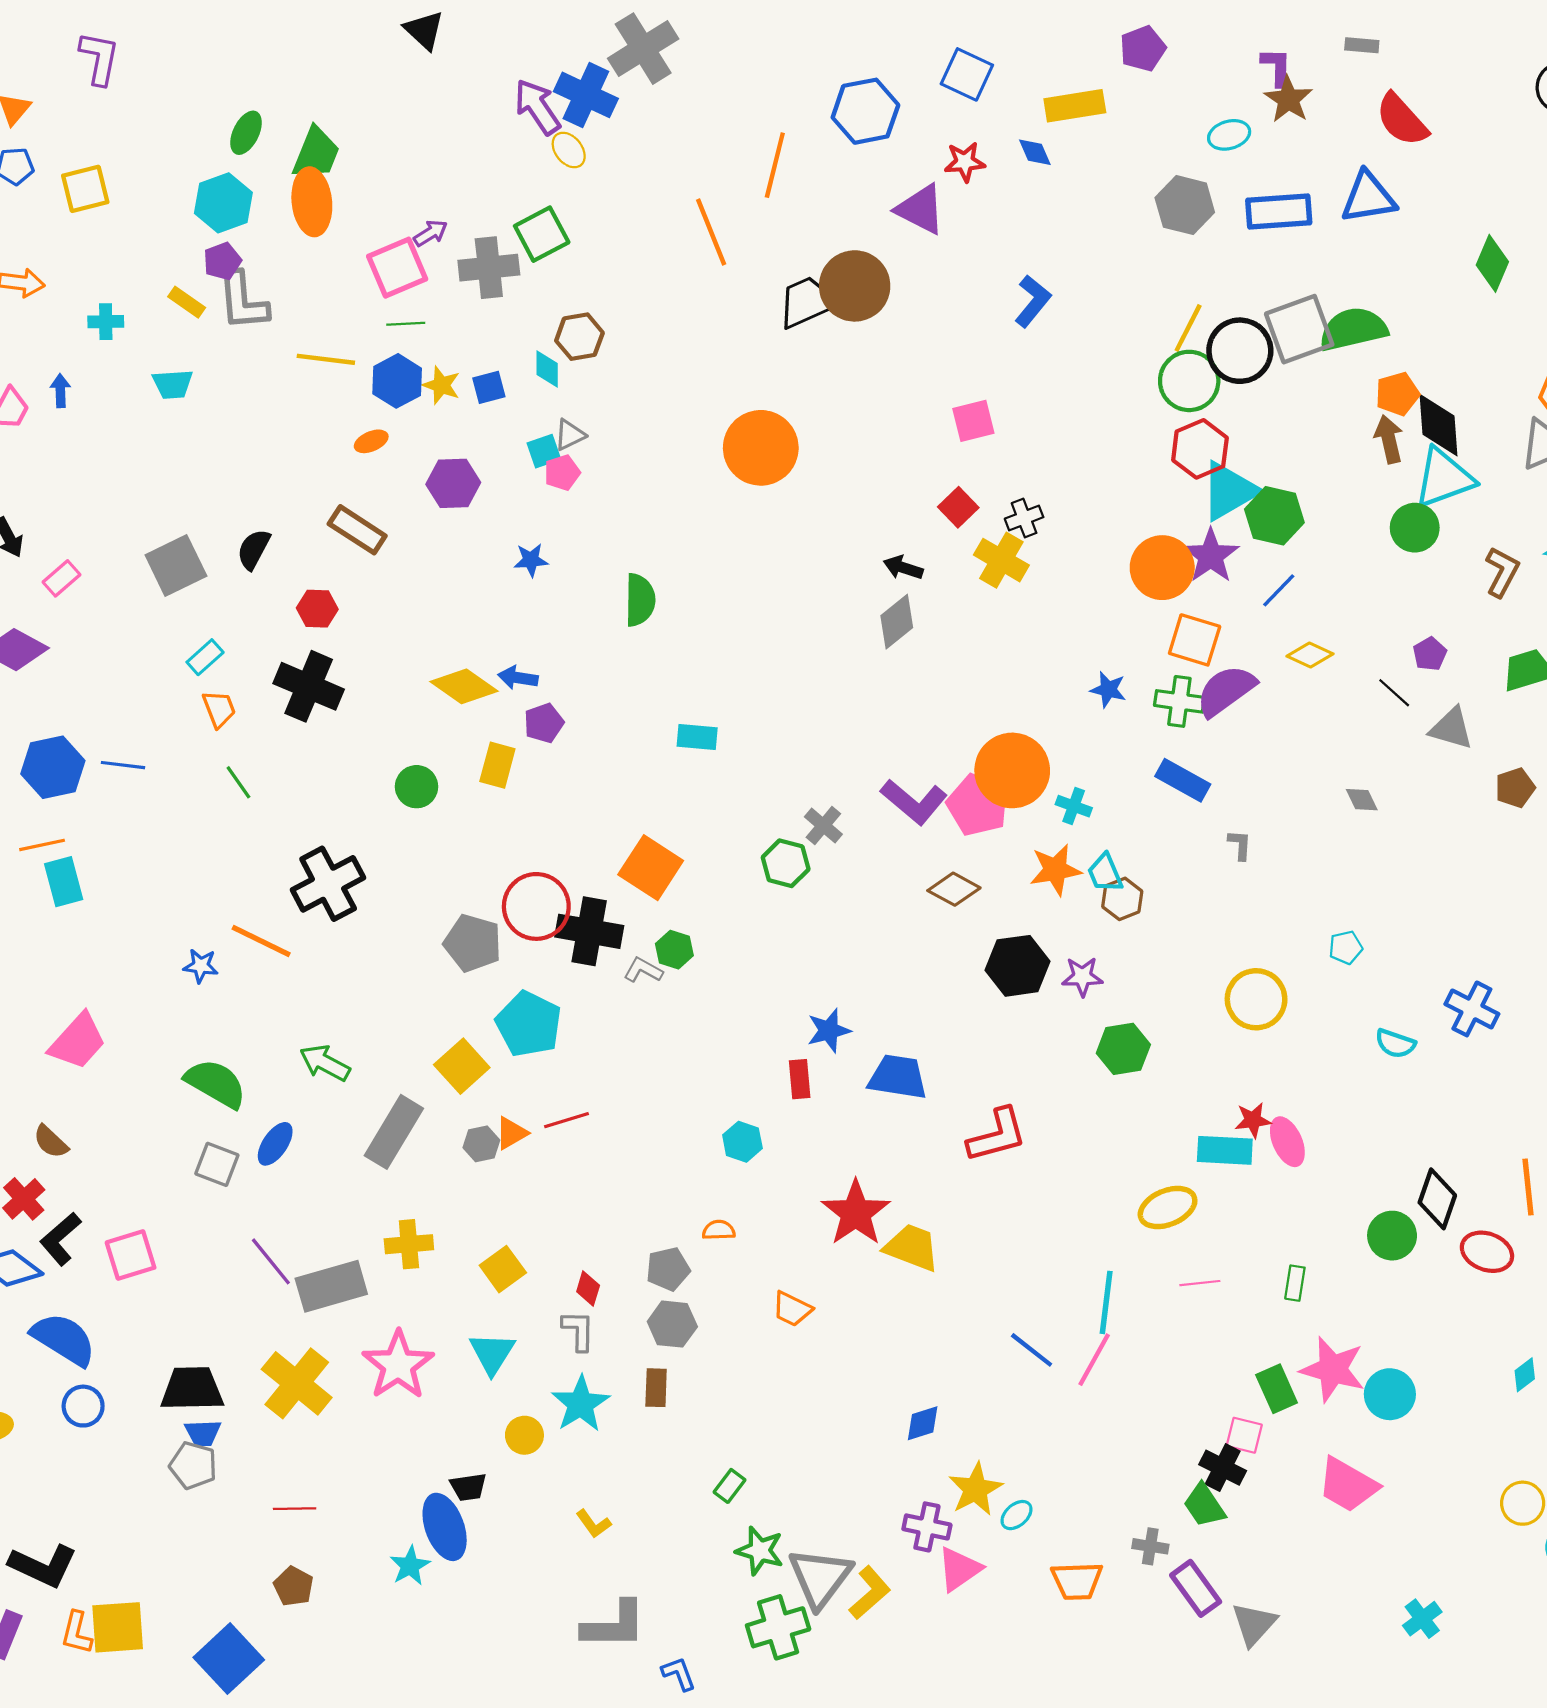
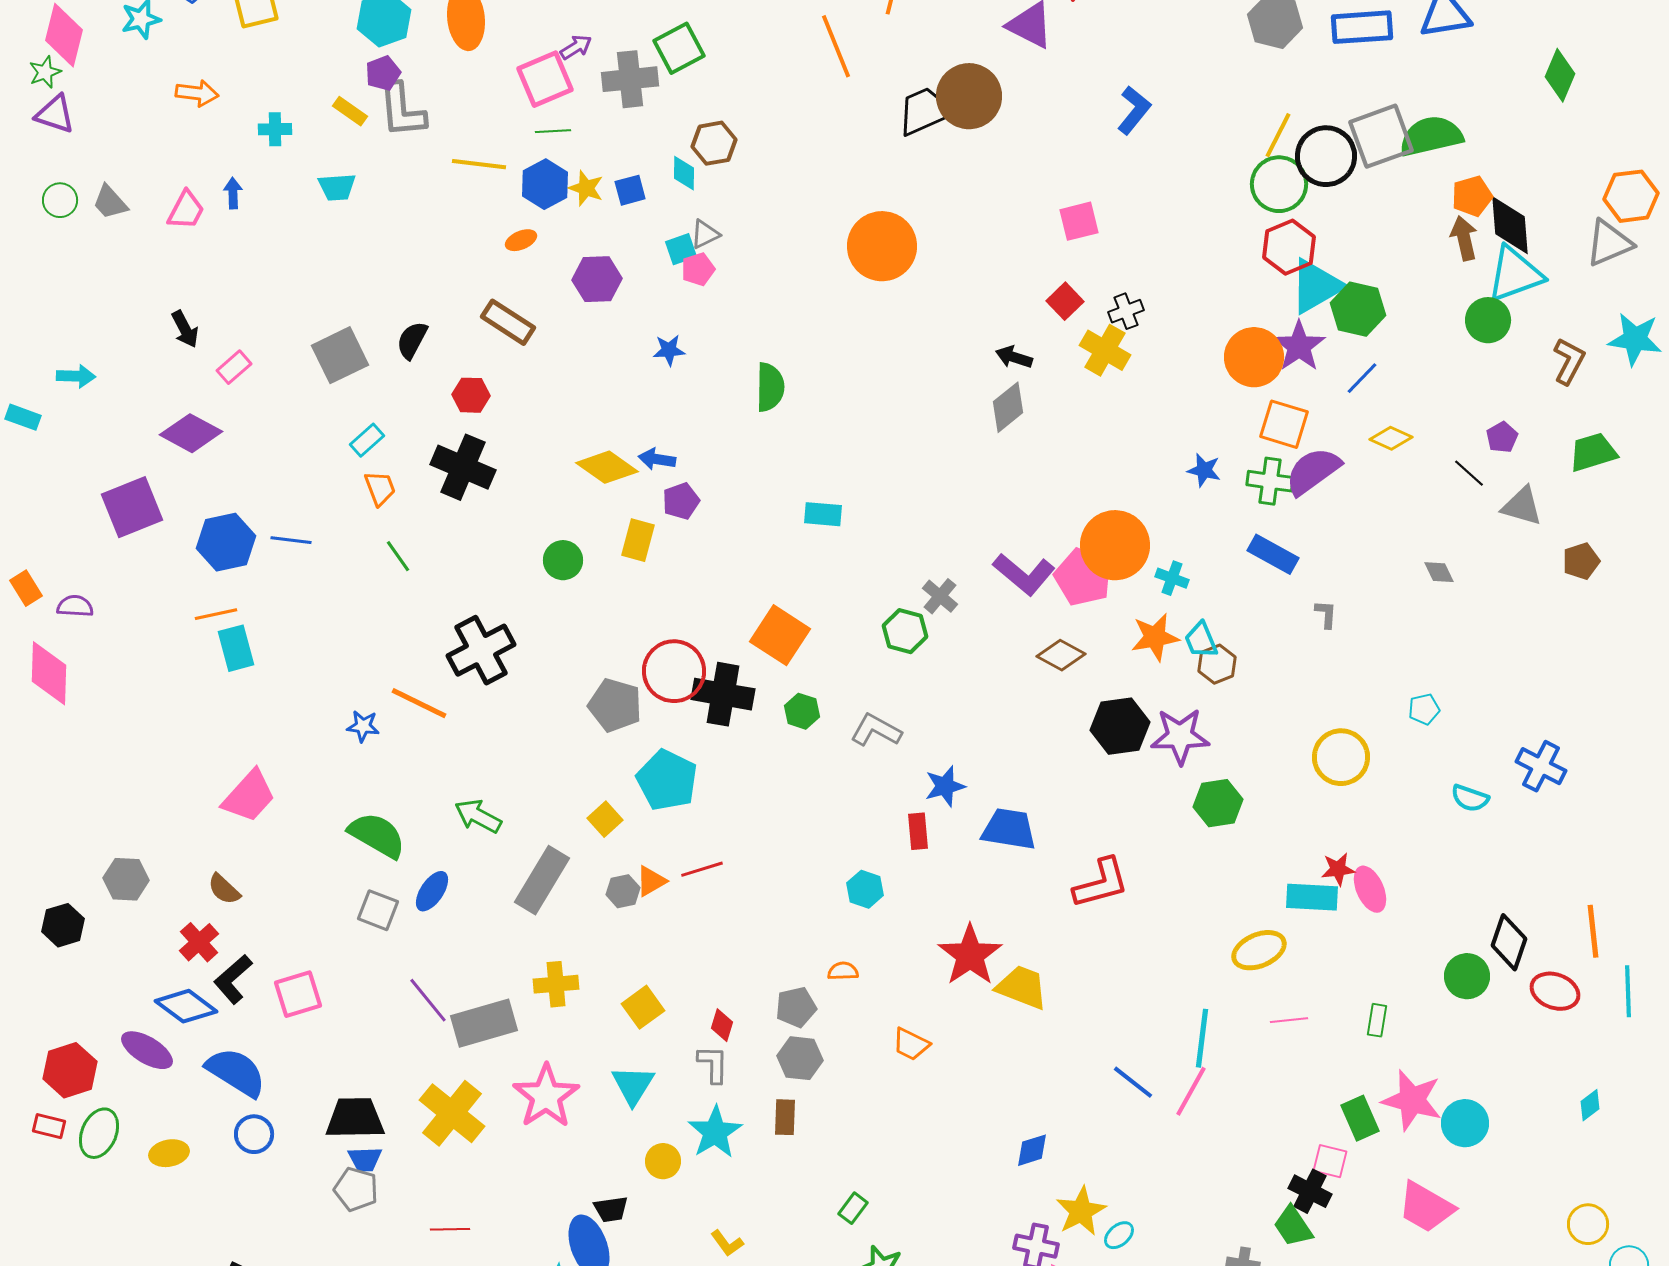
gray L-shape: (643, 970) -> (876, 730), moved, size x1.4
purple star: (1082, 977) -> (1180, 736), size x1.5
yellow square: (462, 1066) -> (605, 819), size x0.7

